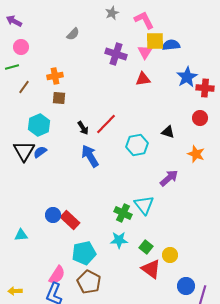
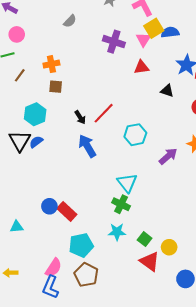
yellow square: (155, 41) -> (154, 28), turned -30
black triangle: (168, 132) -> (167, 91), moved
purple arrow: (169, 178) -> (168, 156), moved
cyan triangle: (144, 205) -> (127, 183), moved
yellow arrow: (15, 291) -> (11, 273), moved

